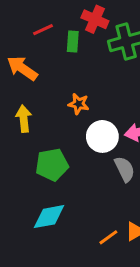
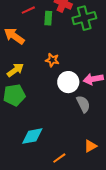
yellow arrow: (24, 119) -> (15, 70), turned 60
green pentagon: (52, 165) -> (14, 95), moved
orange line: (108, 237) -> (59, 158), moved

